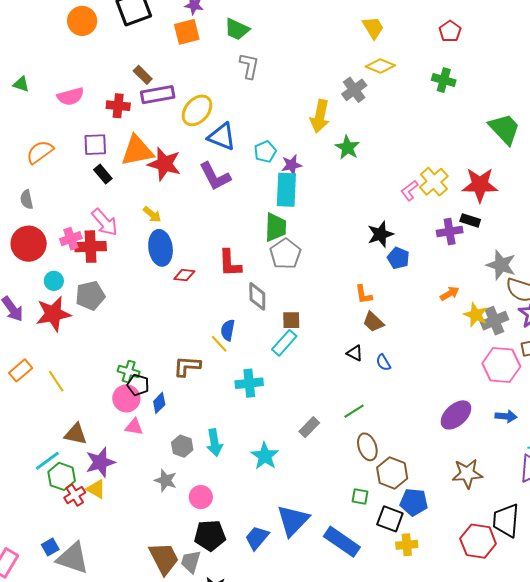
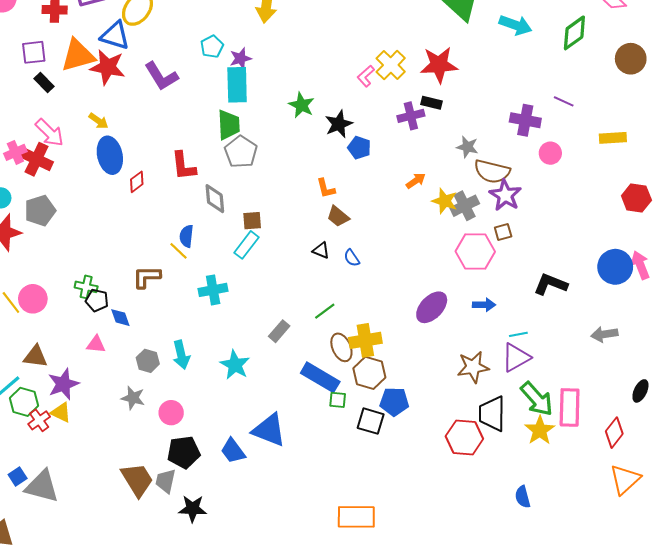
blue triangle: (222, 137) -> (115, 36), moved
green star: (347, 148) -> (302, 105), moved
red cross: (90, 247) -> (37, 159), turned 32
gray star: (501, 265) -> (467, 147), size x0.7
red diamond: (184, 275) -> (137, 182), turned -40
pink circle: (126, 398) -> (33, 299), moved
blue diamond: (159, 403) -> (120, 318), turned -60
brown star: (467, 474) -> (473, 367), moved
blue triangle: (293, 520) -> (269, 430), turned -48
blue trapezoid: (257, 538) -> (233, 451), turned -72
blue rectangle: (342, 542) -> (320, 377), moved
yellow cross: (407, 545) -> (365, 340), moved, size x1.4

